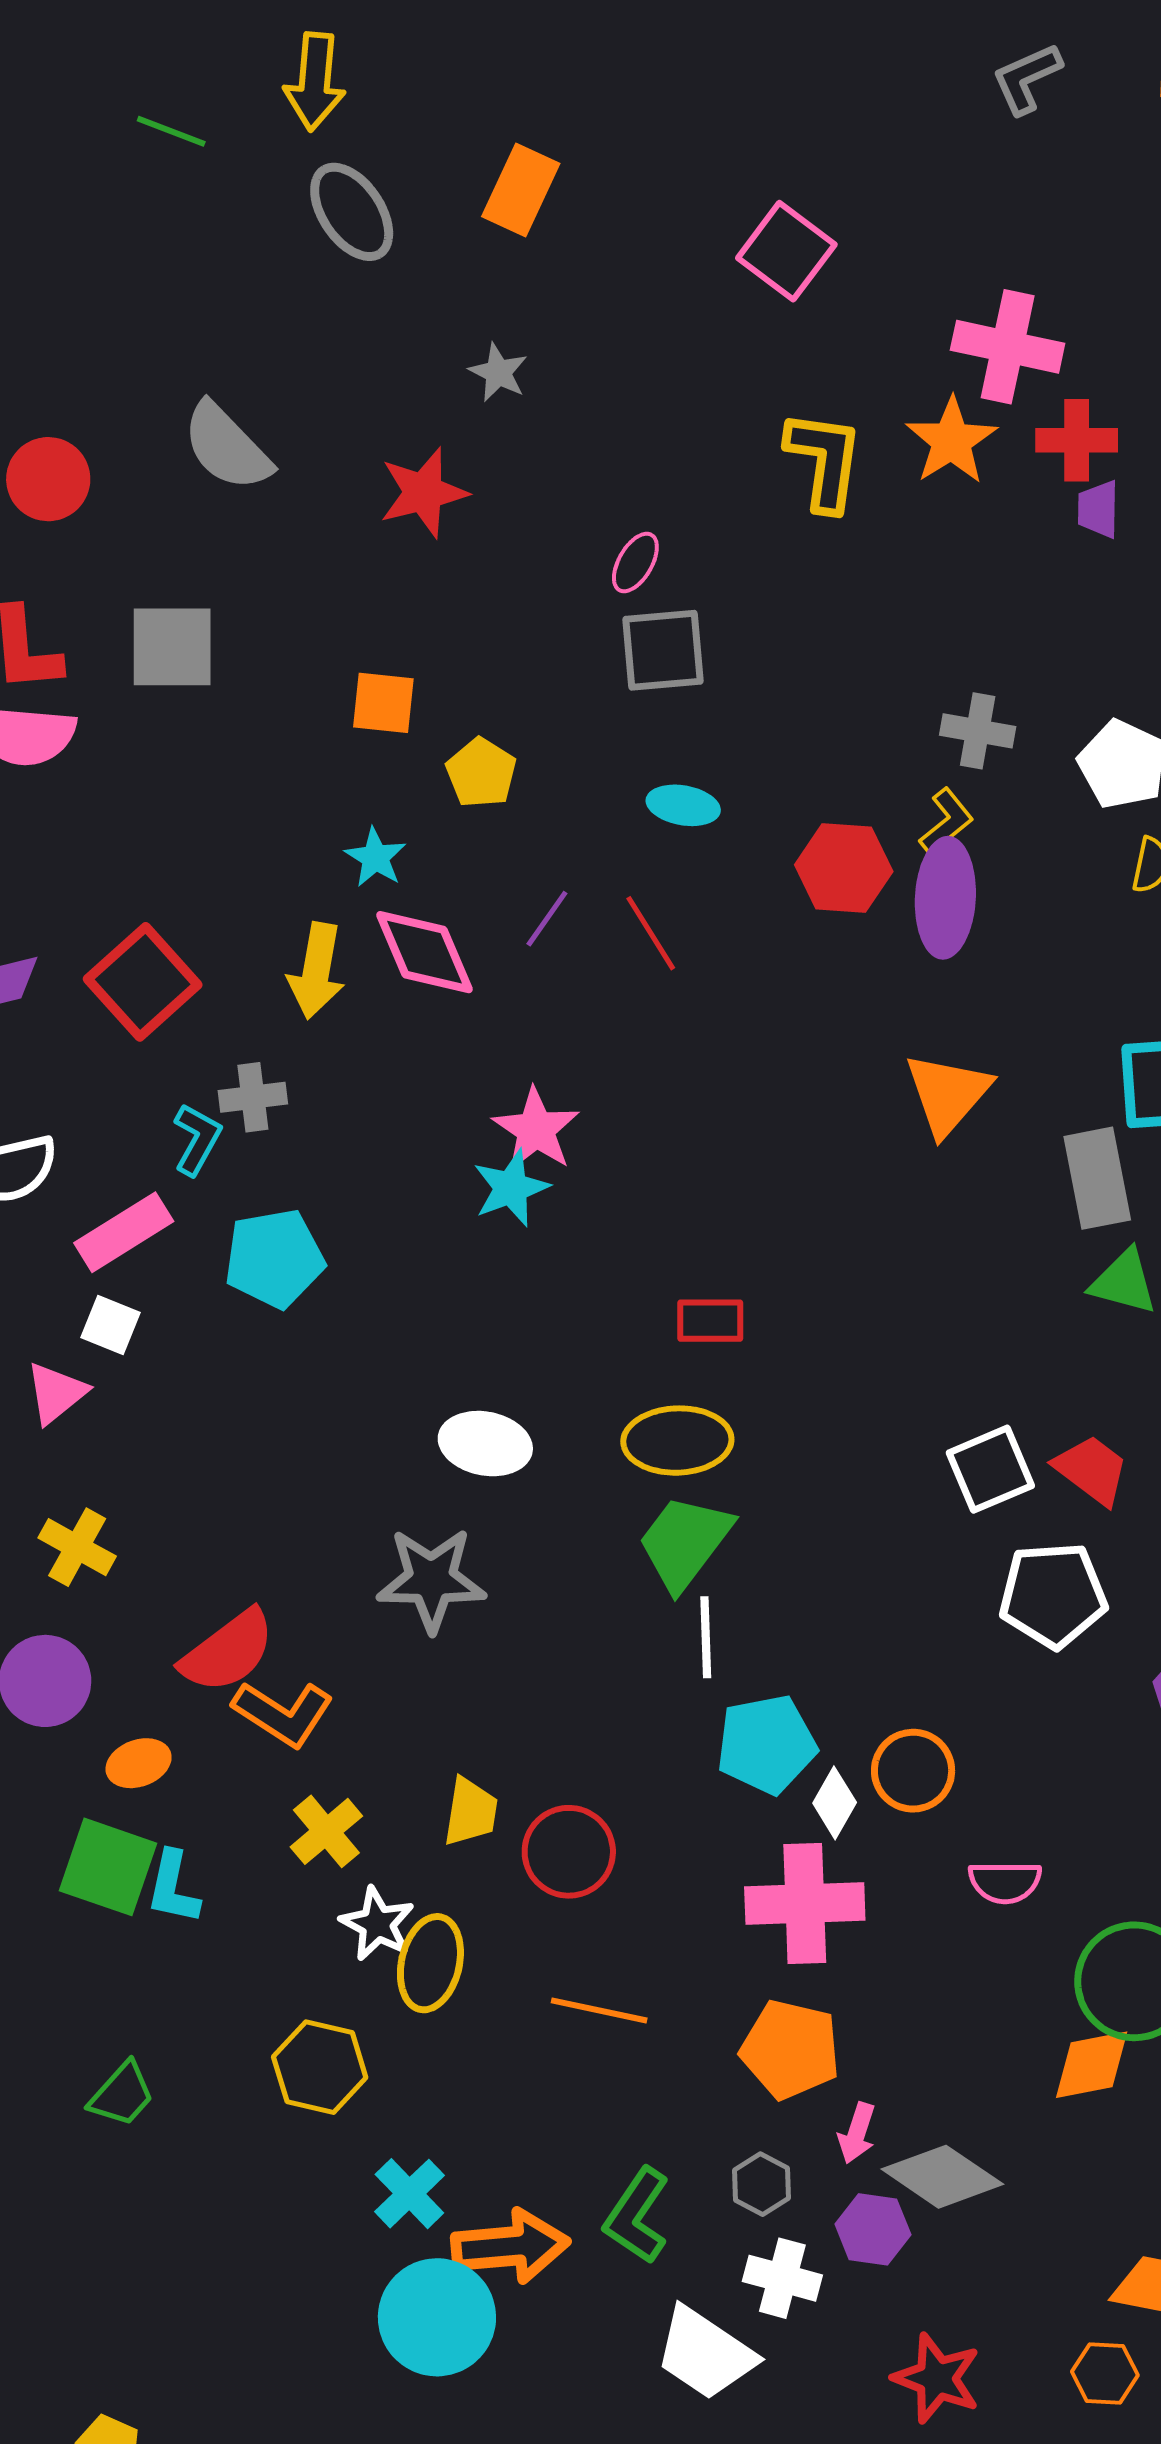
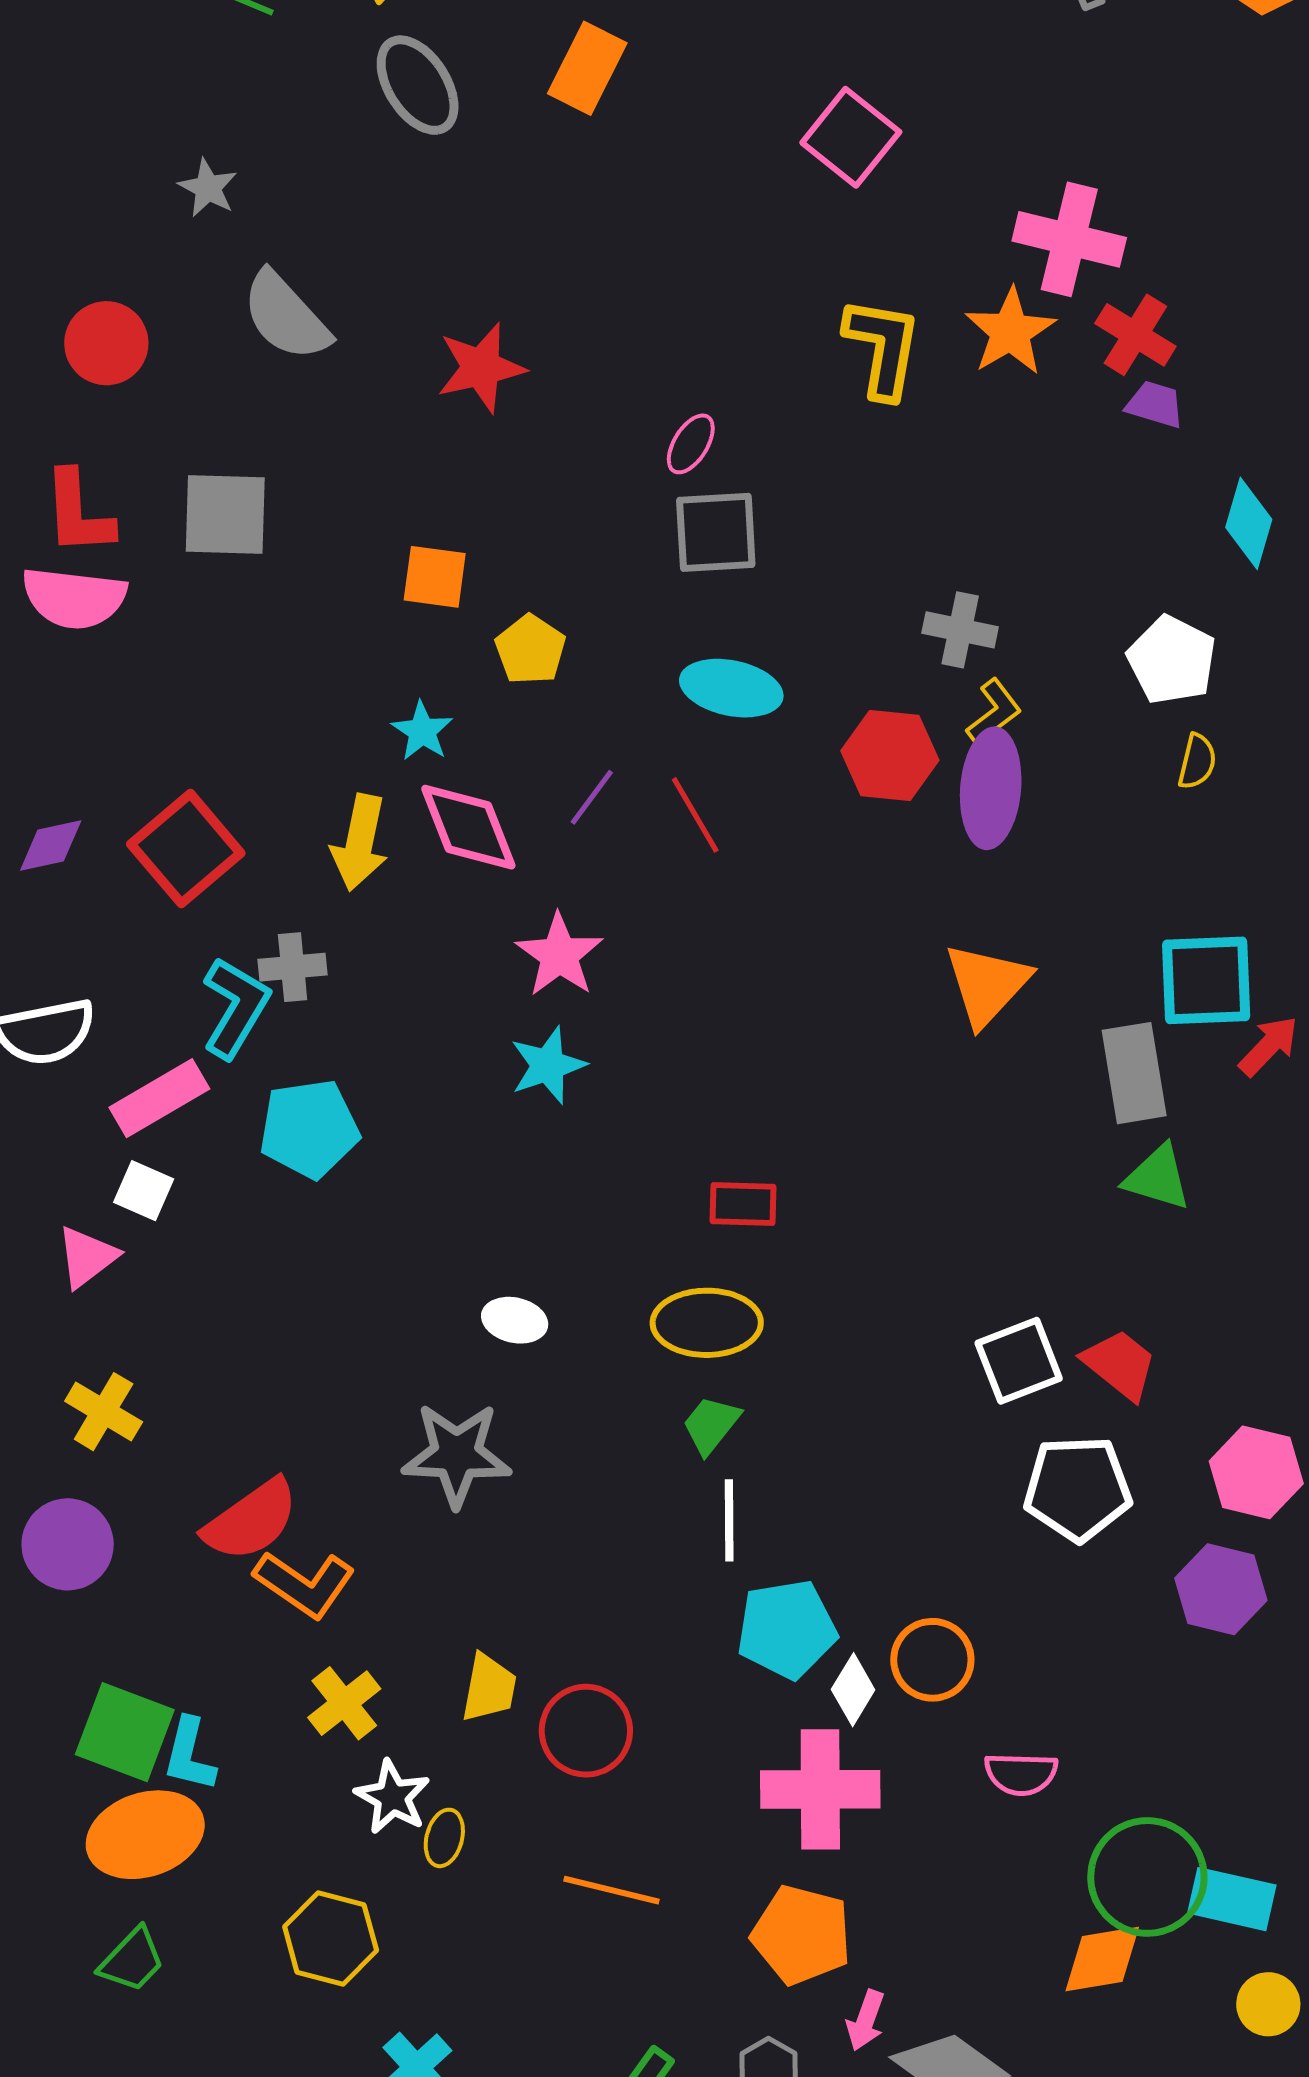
gray star: (498, 372) -> (208, 188), moved
red cross: (1077, 440) -> (1135, 335), turned 30
purple trapezoid: (1098, 509) -> (1155, 404), turned 104
gray cross: (978, 731) -> (960, 630), moved
cyan ellipse: (683, 805) -> (731, 688), size x1.4
pink star: (536, 1129) -> (559, 955), moved
cyan L-shape: (197, 1139) -> (235, 1007), size x1.4
white ellipse: (485, 1444) -> (515, 1320), size x0.7
green trapezoid: (685, 1542) -> (711, 1425), size x0.6
orange ellipse: (139, 1763) -> (145, 1835), moved, size x1.8
yellow ellipse: (430, 1963) -> (444, 1838), size x0.6

